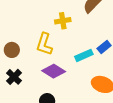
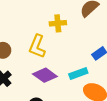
cyan rectangle: (84, 55) -> (78, 73), moved

